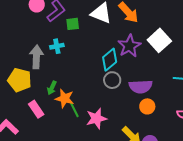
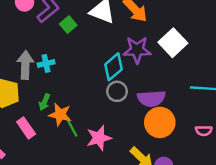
green square: (73, 24) -> (68, 25), turned -32
cyan cross: (57, 46) -> (46, 63), moved
purple star: (129, 46) -> (137, 50), turned 30
orange circle: (147, 106) -> (160, 122), size x1.6

